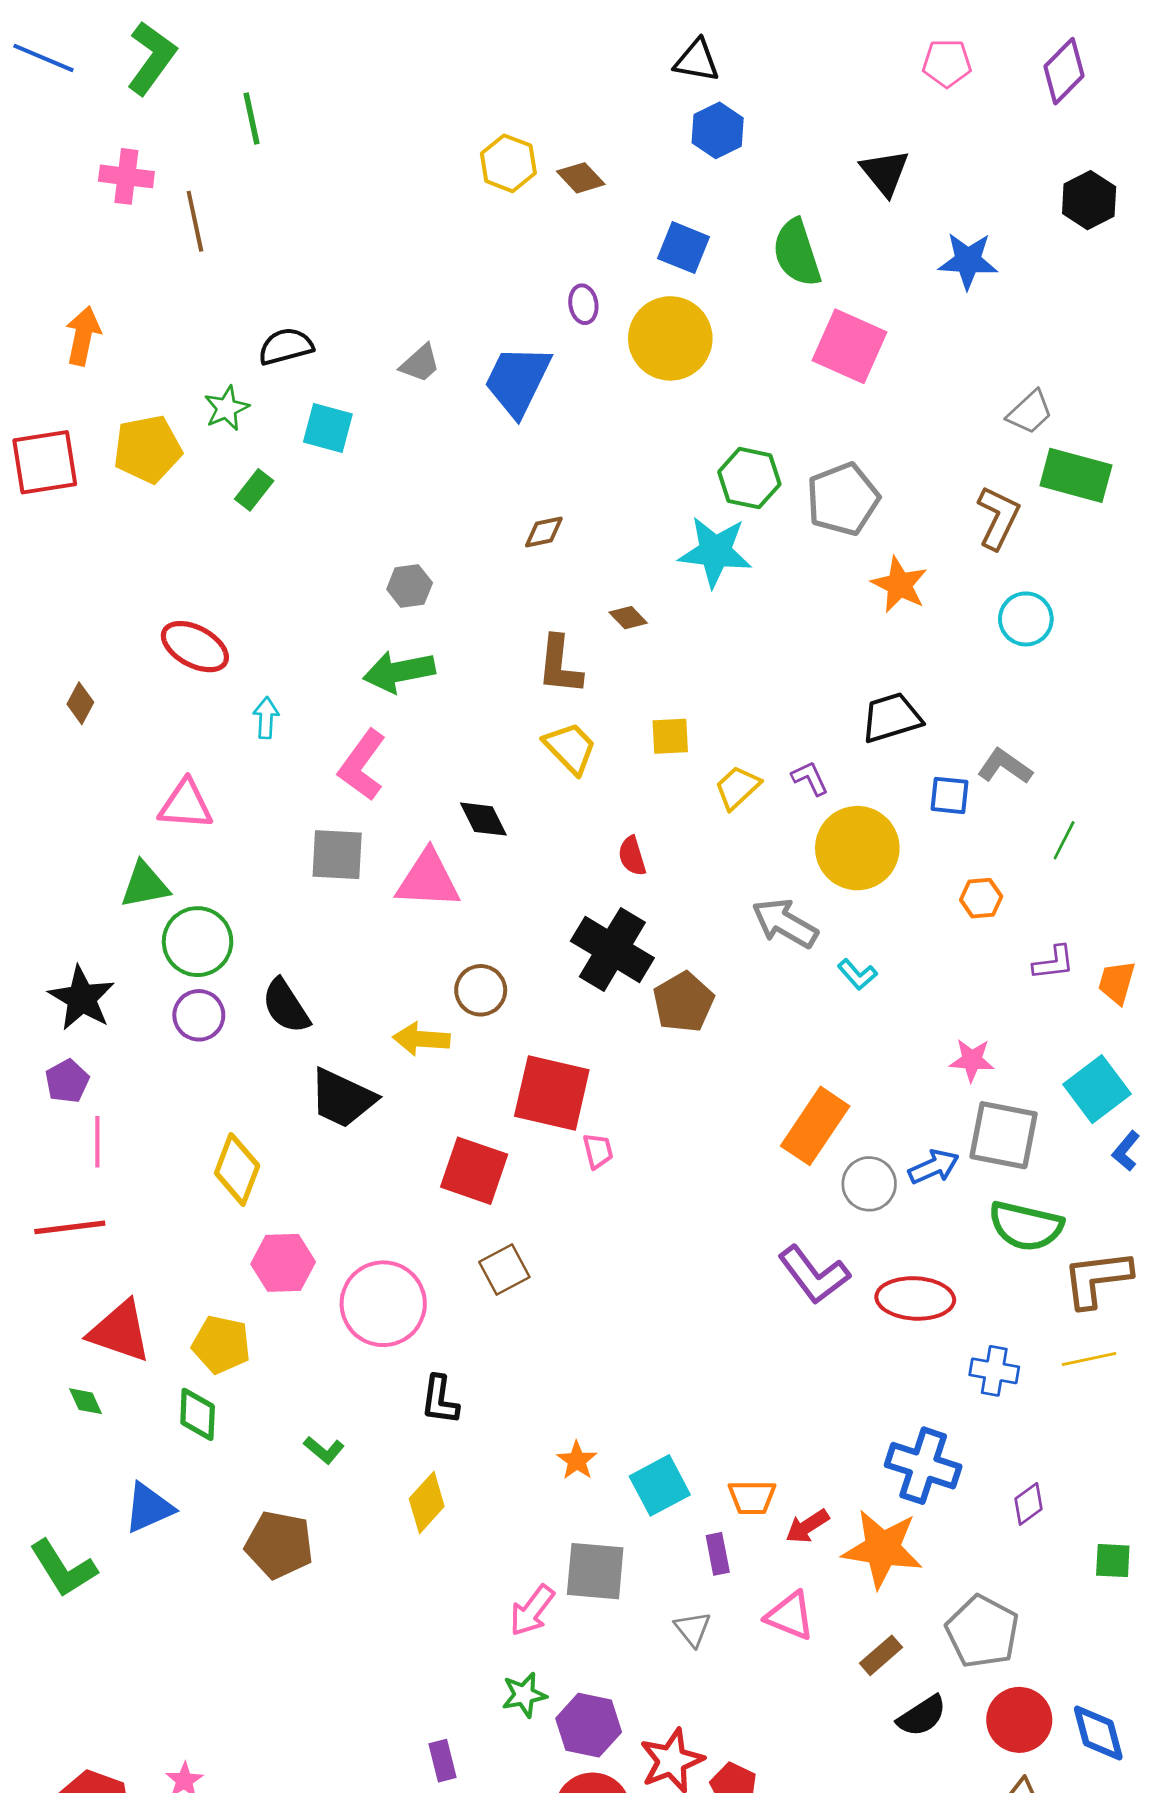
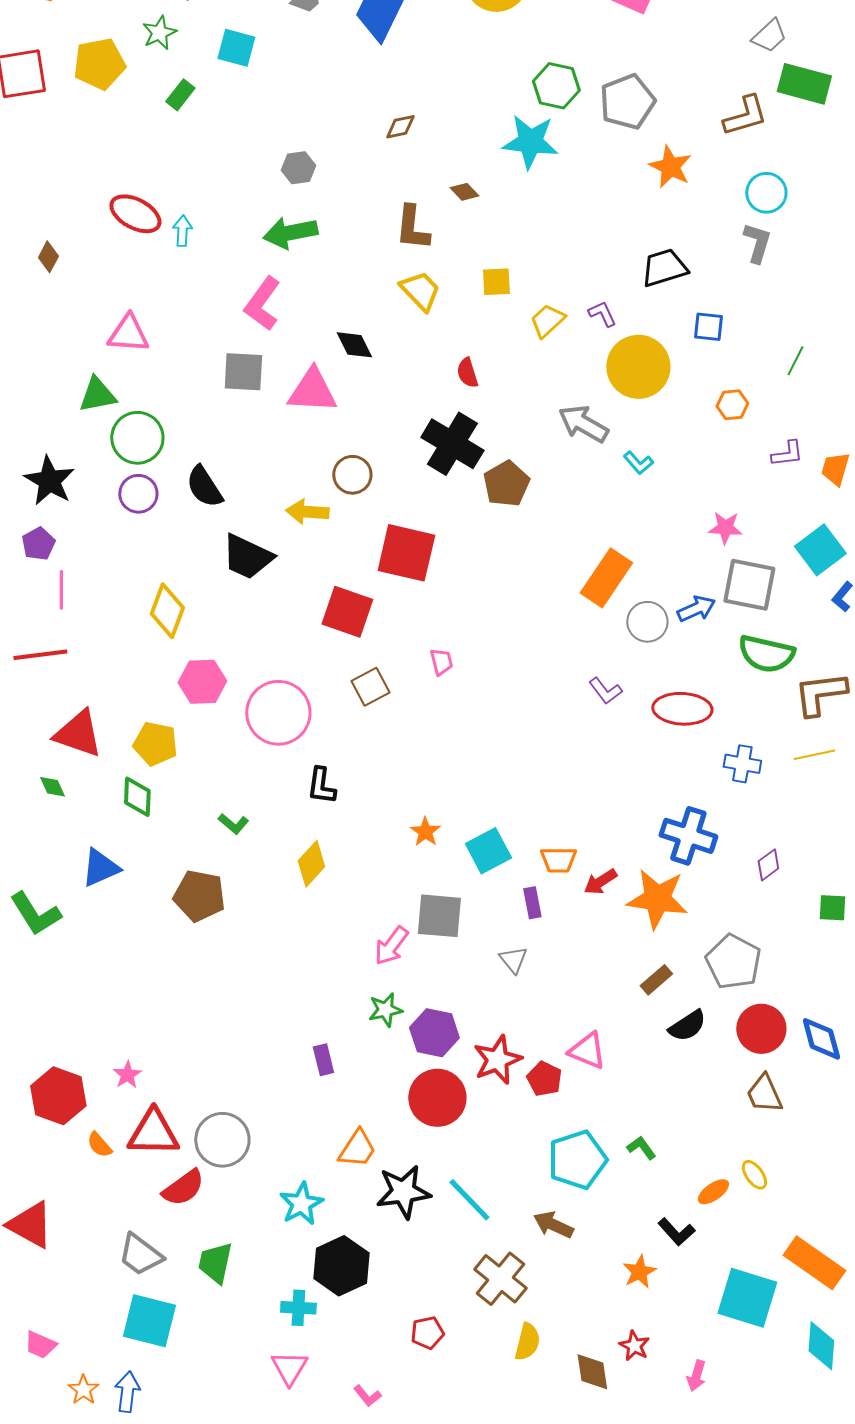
brown L-shape: (998, 518) -> (745, 116), turned 48
cyan arrow: (266, 718) -> (182, 231), moved
gray L-shape: (1005, 766) -> (757, 243), moved, turned 72
pink trapezoid: (598, 1151) -> (441, 662), moved
purple L-shape: (814, 1275) -> (605, 691), size x0.6
pink triangle: (790, 1616) -> (587, 1051), moved

